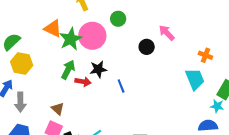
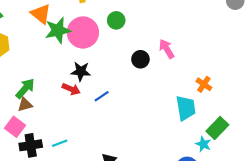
green arrow: (68, 70) -> (25, 89), moved
red arrow: (83, 82) -> (71, 89), moved
blue line: (121, 86) -> (102, 96), turned 64
brown triangle: (58, 109) -> (25, 105), turned 48

